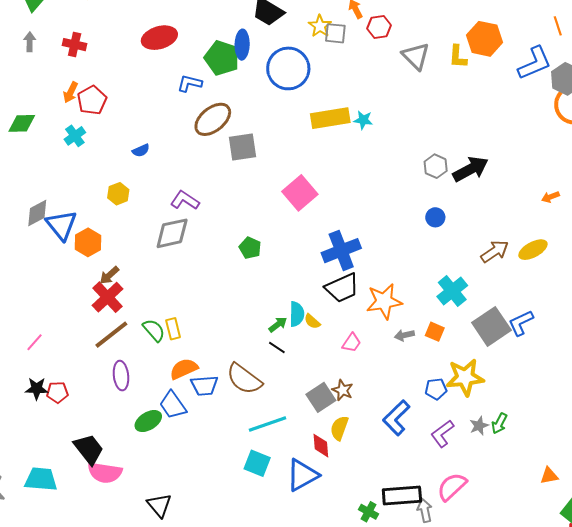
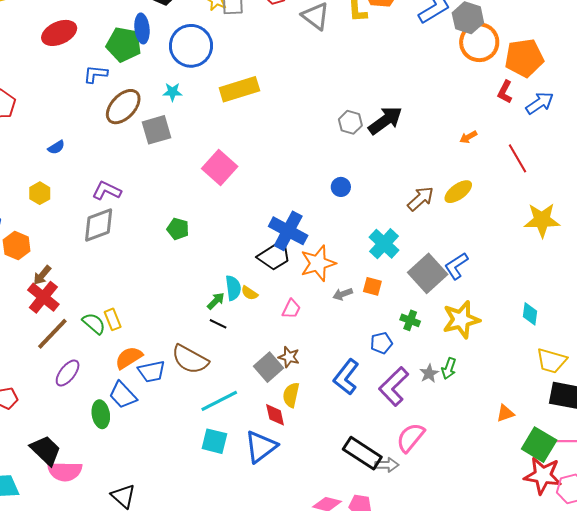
cyan star: (363, 120) -> (172, 92), moved
blue circle: (435, 217) -> (341, 187), moved
blue cross: (341, 251) -> (288, 231), moved, turned -33
purple ellipse: (121, 376) -> (68, 373), turned 52
yellow star: (465, 377) -> (461, 320), moved
green ellipse: (148, 421) -> (101, 414), turned -60
purple L-shape: (442, 434) -> (394, 386), size x1.4
black rectangle: (402, 496) -> (362, 453), turned 45
gray arrow: (425, 510) -> (387, 465), turned 110
green cross: (368, 512) -> (410, 320), moved

